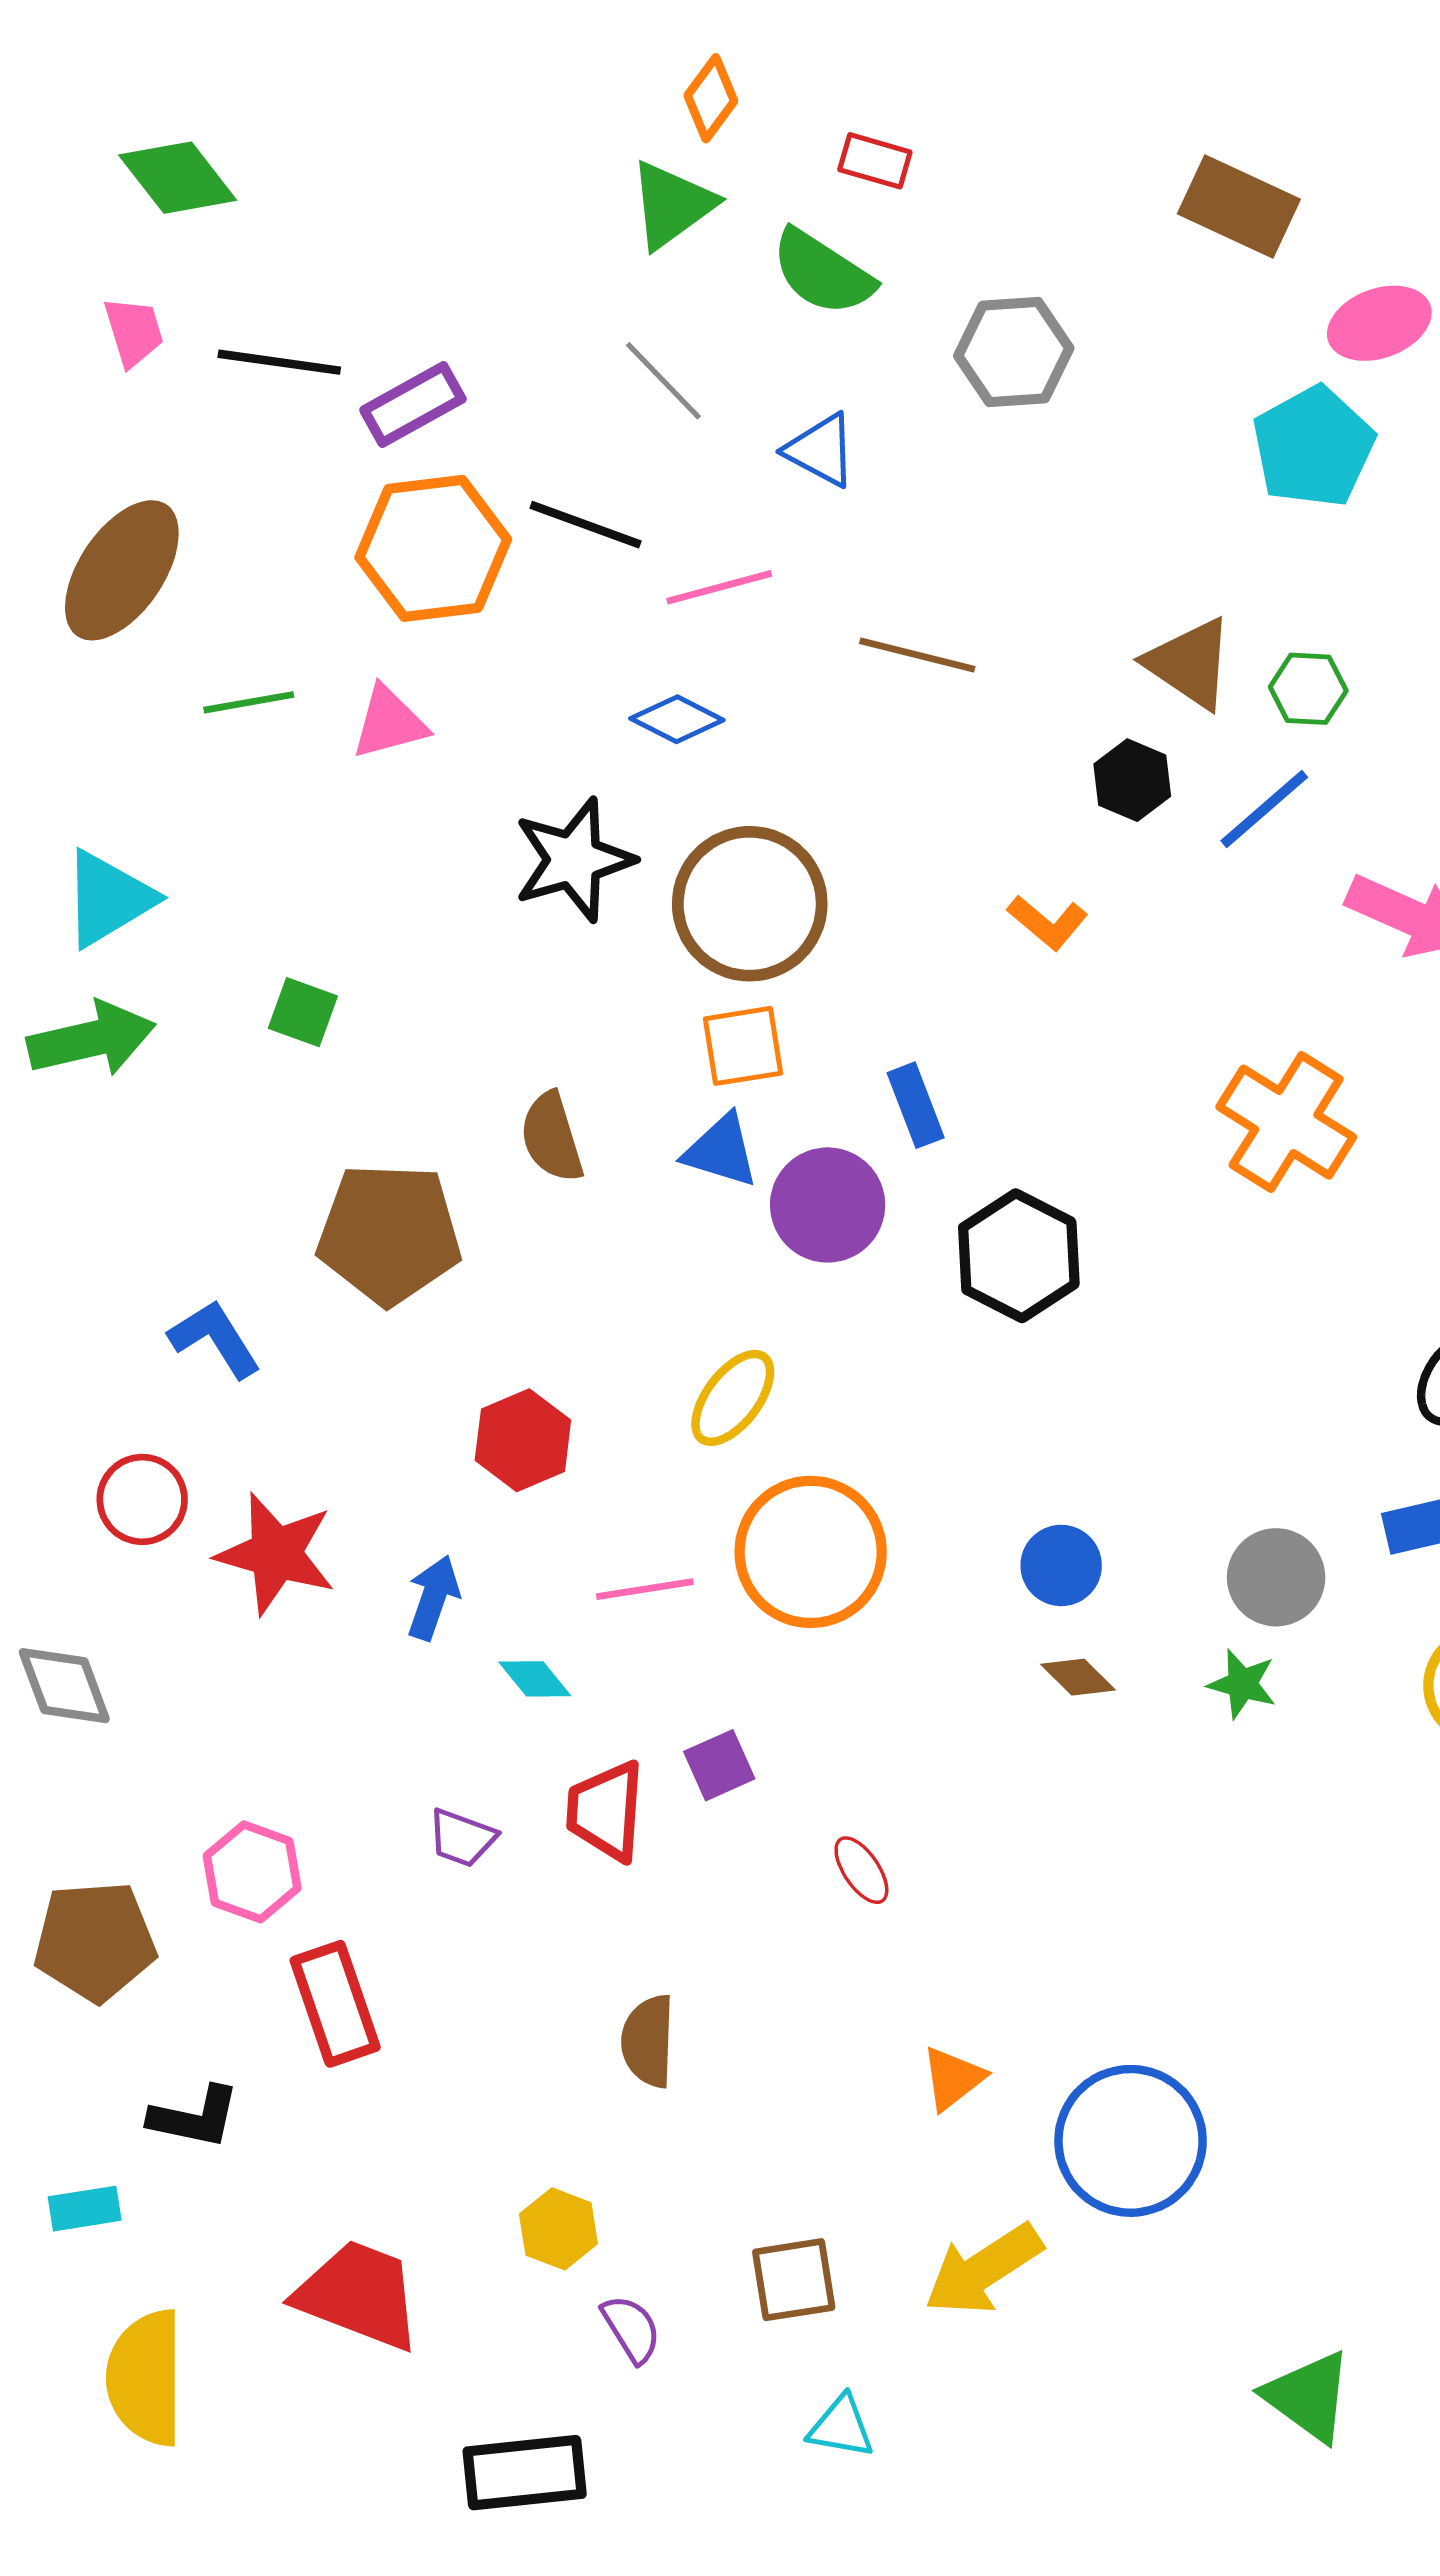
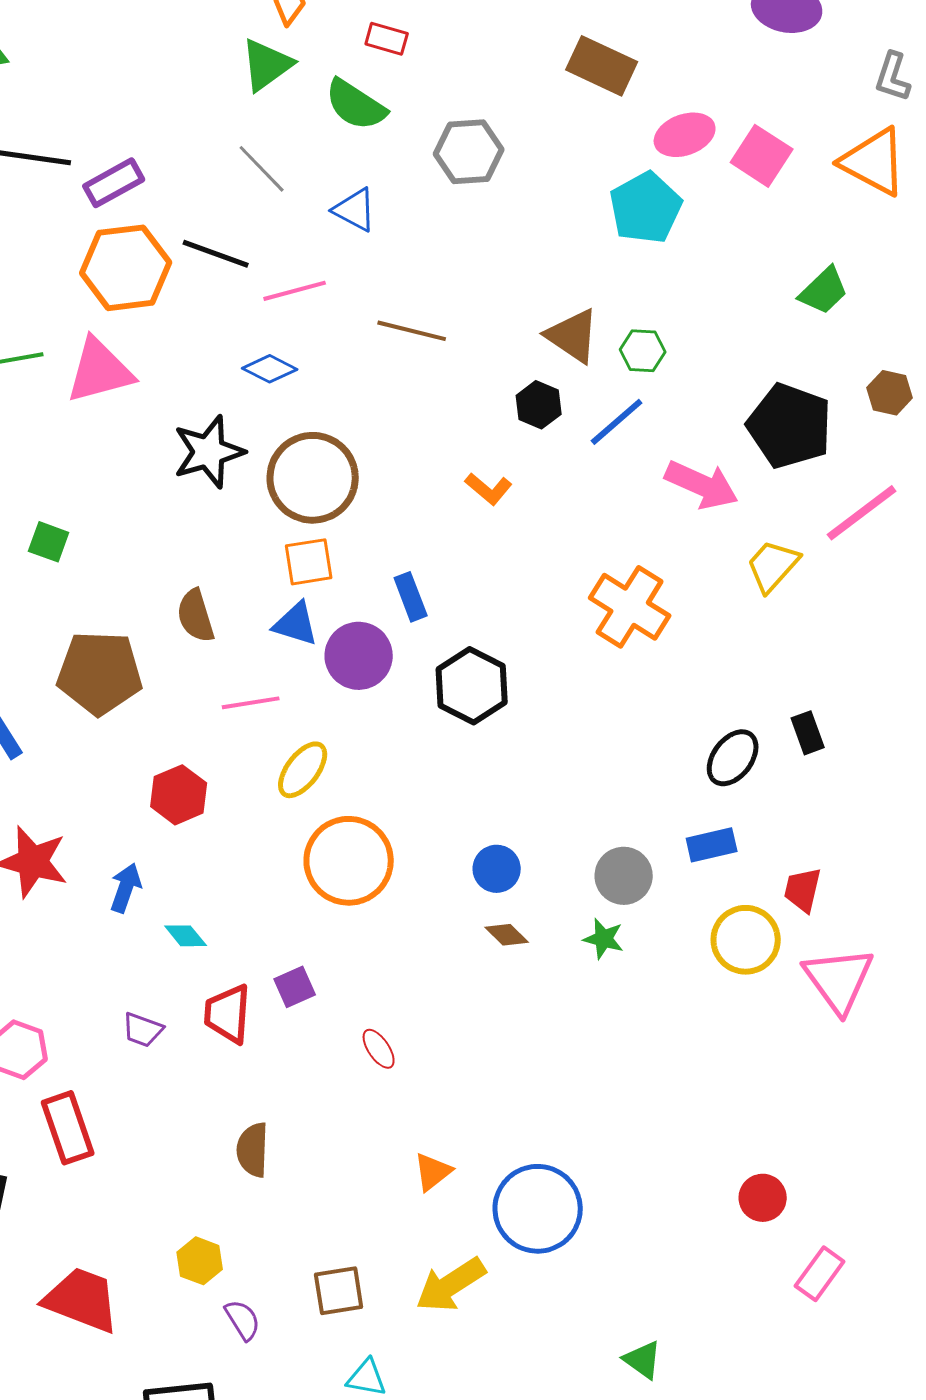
pink triangle: (389, 723) -> (100, 371), size x1.5
pink line: (645, 1589) -> (251, 703), moved
green triangle: (1308, 2396) -> (643, 1360), size x0.7

